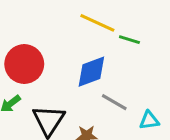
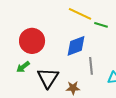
gray line: (114, 102) -> (91, 66), turned 54

